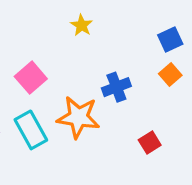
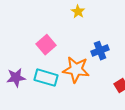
cyan rectangle: (31, 130) -> (46, 78), turned -45

